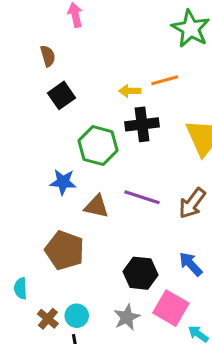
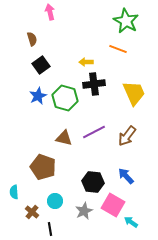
orange line: (165, 80) -> (118, 49), moved, turned 36
blue star: (63, 182) -> (38, 96), moved, turned -30
purple line: (142, 197) -> (94, 132), turned -45
cyan circle: (77, 316) -> (55, 201), moved

